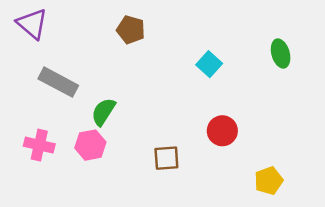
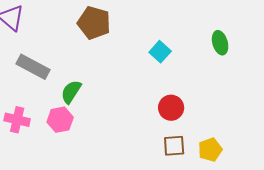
brown pentagon: (131, 30) -> (94, 23), size x1.4
brown square: (166, 158) -> (174, 146), moved

